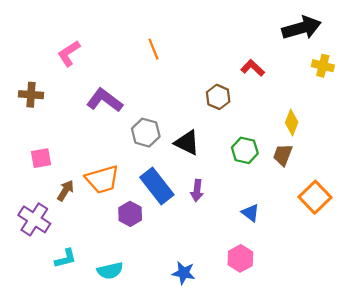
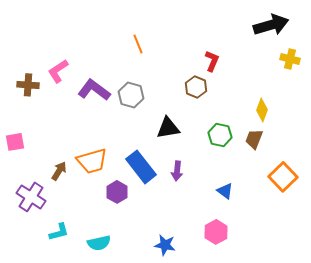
pink L-shape: (69, 53) -> (58, 71), moved
red L-shape: (253, 68) -> (212, 61), moved, turned 70
gray hexagon: (146, 133) -> (131, 95), moved
black triangle: (187, 143) -> (168, 128), turned -35
pink square: (41, 158) -> (15, 142), moved

